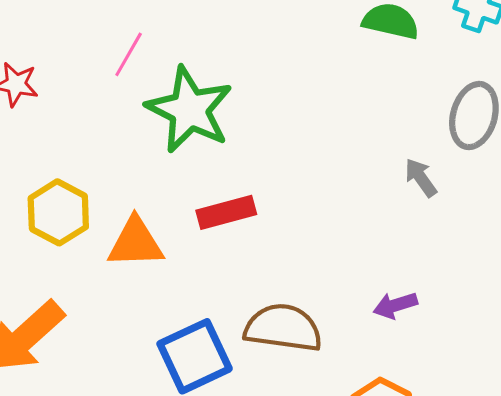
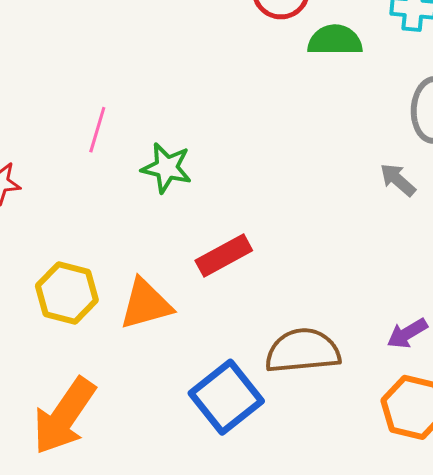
green star: (190, 110) -> (167, 168), size x0.6
purple arrow: (395, 305) -> (407, 333), moved

